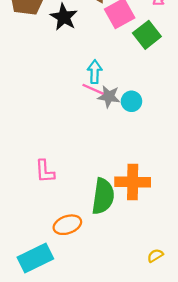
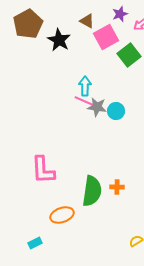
pink L-shape: (45, 171) -> (43, 170), size x1.4
orange cross: (133, 182) -> (117, 187), moved, size x0.5
cyan rectangle: (35, 258) -> (35, 243), size x0.5

